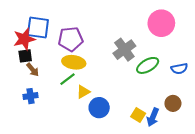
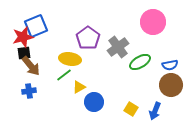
blue square: (38, 27) -> (36, 26), turned -30
purple pentagon: (71, 39) -> (88, 38), moved, turned -30
brown arrow: (33, 70) -> (31, 66), size x1.5
brown circle: (173, 103) -> (171, 85), moved, size x1.5
blue arrow: (153, 117) -> (155, 111), moved

